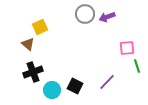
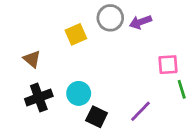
yellow square: (40, 27) -> (76, 34), moved
cyan circle: (52, 90) -> (79, 93), moved

